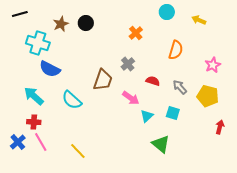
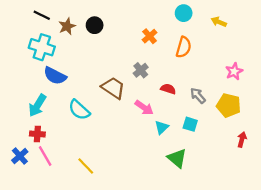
black line: (20, 14) -> (42, 15), moved, turned 42
orange semicircle: (176, 50) -> (184, 47), moved
brown trapezoid: (103, 80) -> (113, 88), turned -75
cyan arrow: (34, 96) -> (37, 105), turned -100

